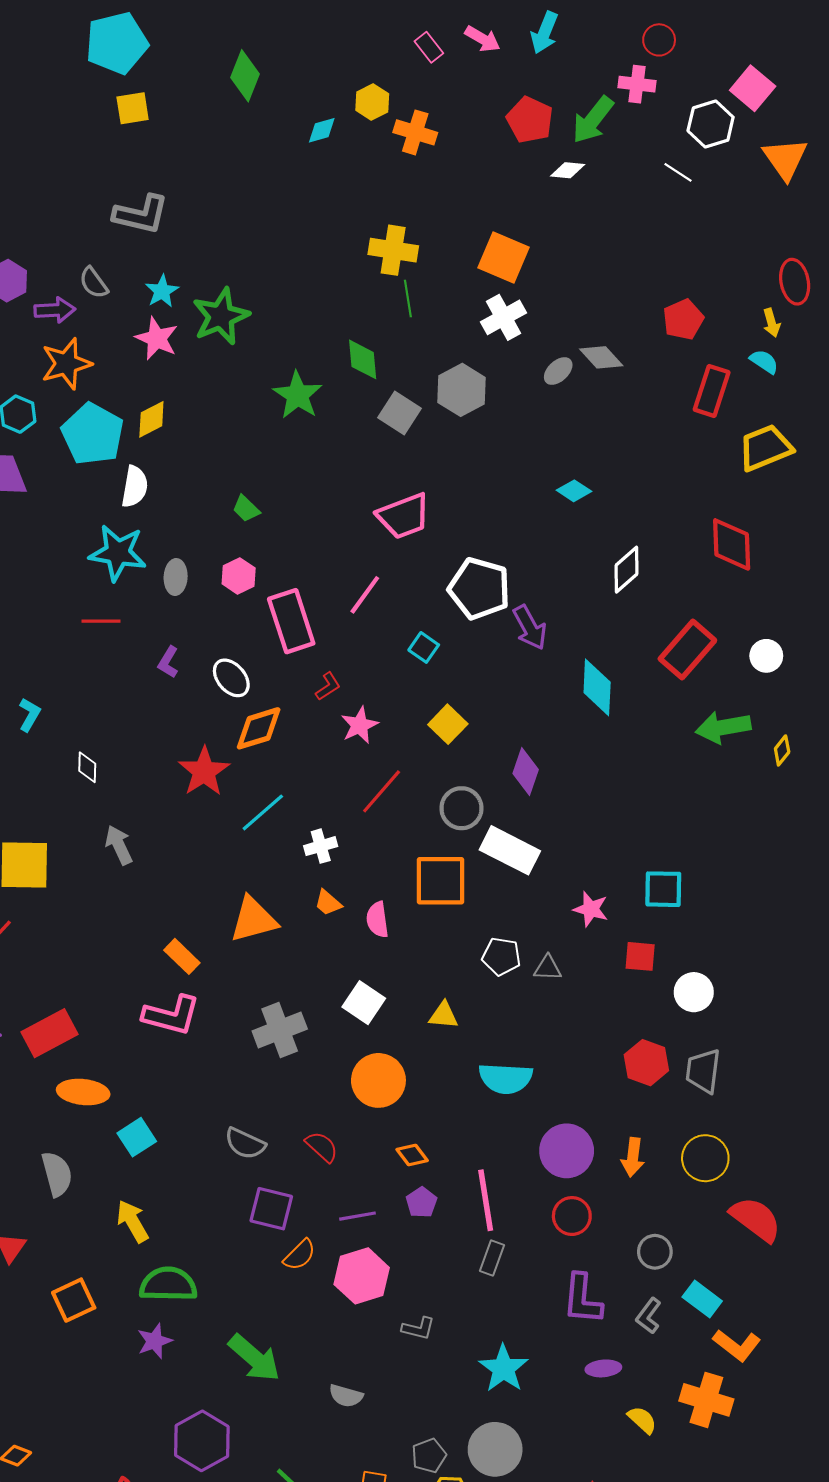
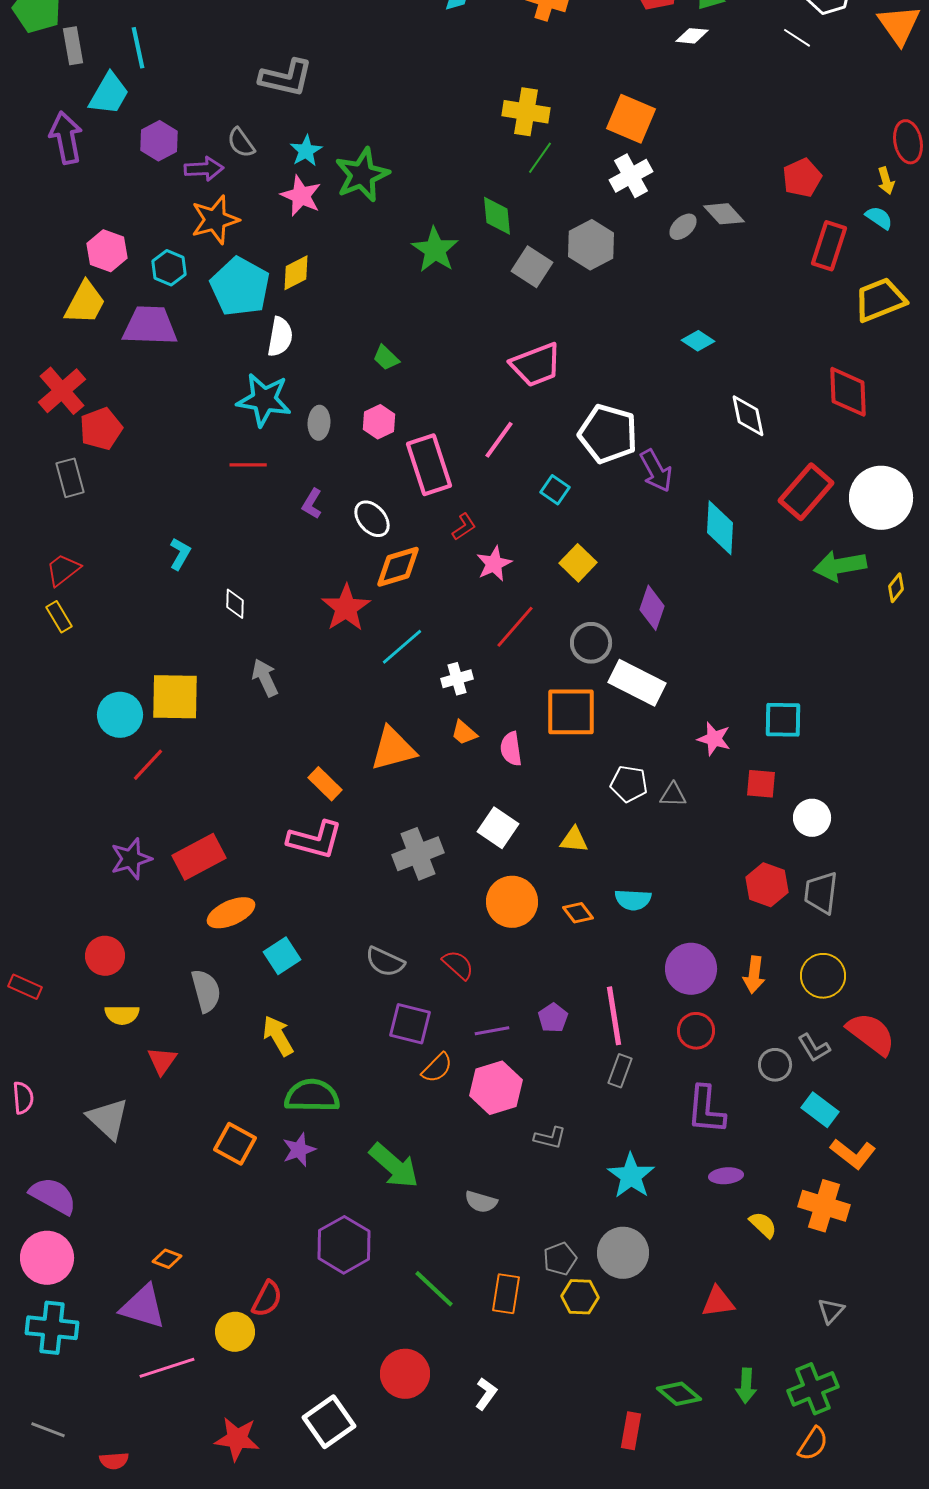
green line: (408, 298) -> (540, 158), turned 44
white diamond: (626, 570) -> (748, 416), turned -60
white circle: (766, 656) -> (881, 498), size x2.0
cyan semicircle: (506, 1078) -> (633, 900), size x0.7
orange ellipse: (83, 1092) -> (231, 913), turned -30
orange diamond: (412, 1155) -> (578, 913), moved
orange square: (74, 1300) -> (235, 1144), moved, turned -36
gray L-shape: (649, 1316) -> (814, 1048), moved, turned -68

